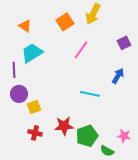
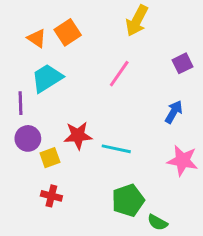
orange square: (65, 22) -> (68, 32), moved
cyan line: (90, 94) -> (116, 149), moved
red star: (64, 126) -> (78, 136), moved
pink star: (124, 136) -> (183, 161), moved, size x1.5

